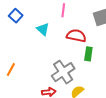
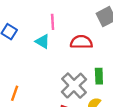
pink line: (63, 10) -> (53, 22), moved
green rectangle: (88, 54) -> (99, 76), moved

